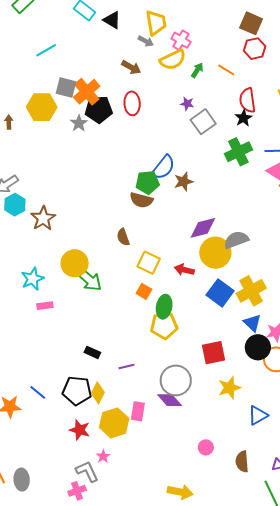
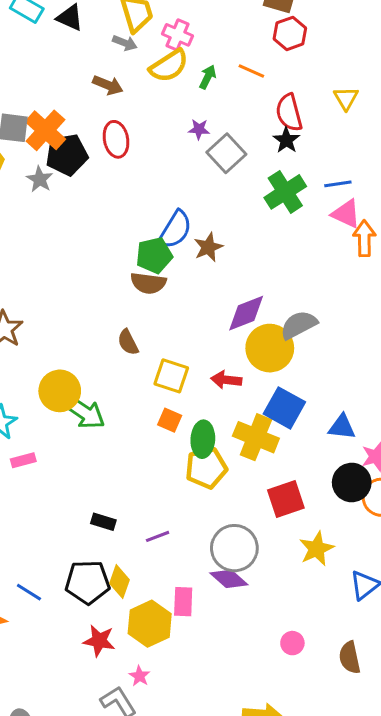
yellow cross: (251, 291) -> (256, 437), moved, turned -32
blue triangle: (252, 323) -> (342, 427), moved, turned -30

